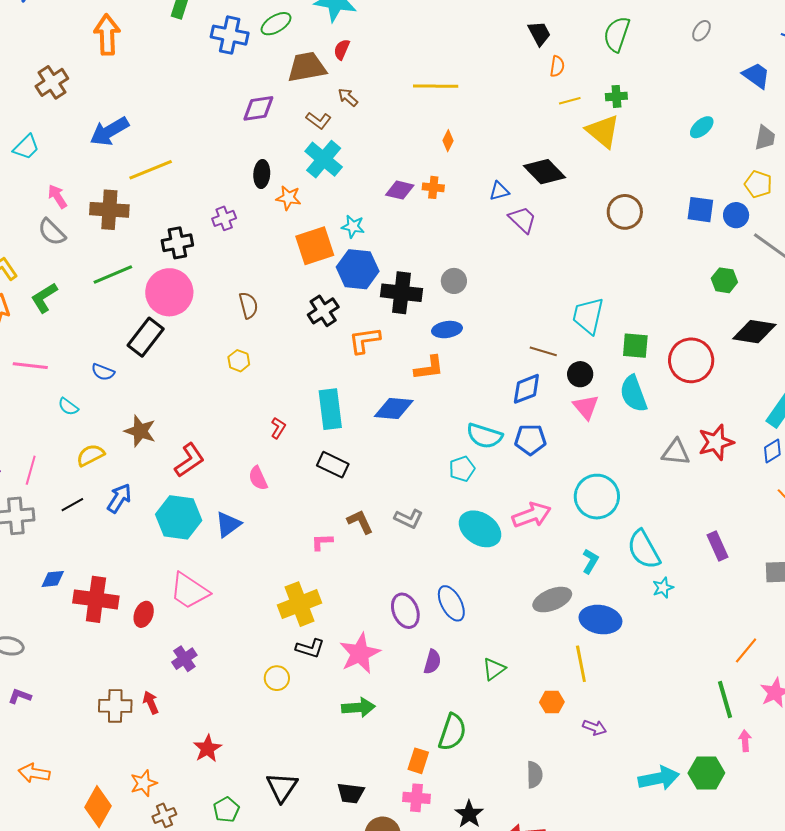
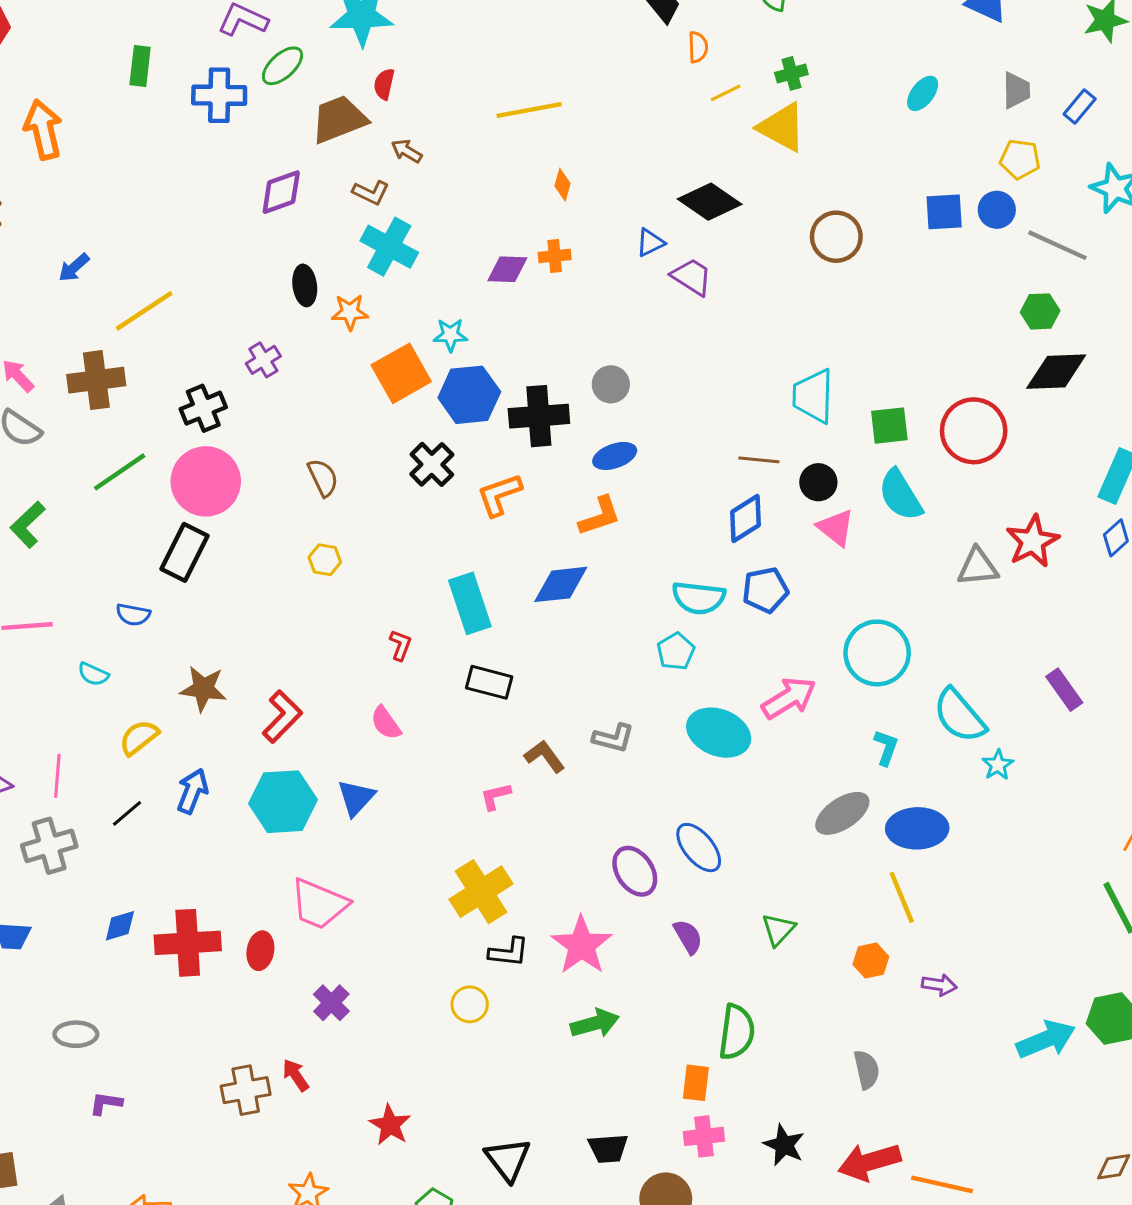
blue arrow: (109, 131) -> (74, 268), size x0.6
green hexagon: (724, 280) -> (1040, 311), moved
purple semicircle: (432, 662) -> (688, 937), turned -35

